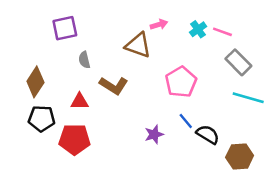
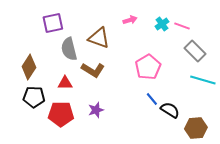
brown triangle: (138, 45) -> (99, 38), moved
gray semicircle: (84, 60) -> (69, 49), size x1.6
purple star: (154, 134) -> (96, 110), moved

